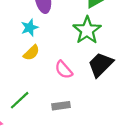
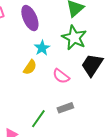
cyan star: (30, 28) -> (42, 48), moved
green line: (20, 100) -> (38, 119), moved

